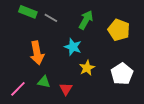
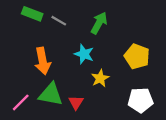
yellow pentagon: (119, 30) -> (137, 56), moved
white pentagon: (122, 74) -> (140, 100), moved, turned 30
green triangle: (44, 82) -> (51, 94), size x1.6

